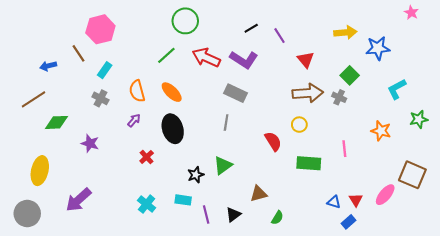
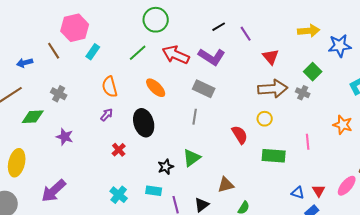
cyan rectangle: (105, 70) -> (93, 52), moved
orange ellipse: (172, 92) -> (156, 88), moved
gray cross: (100, 98) -> (59, 94), moved

